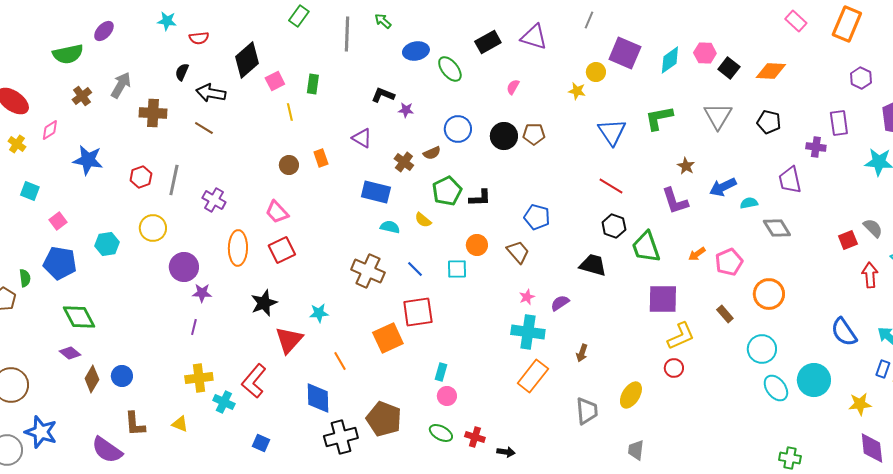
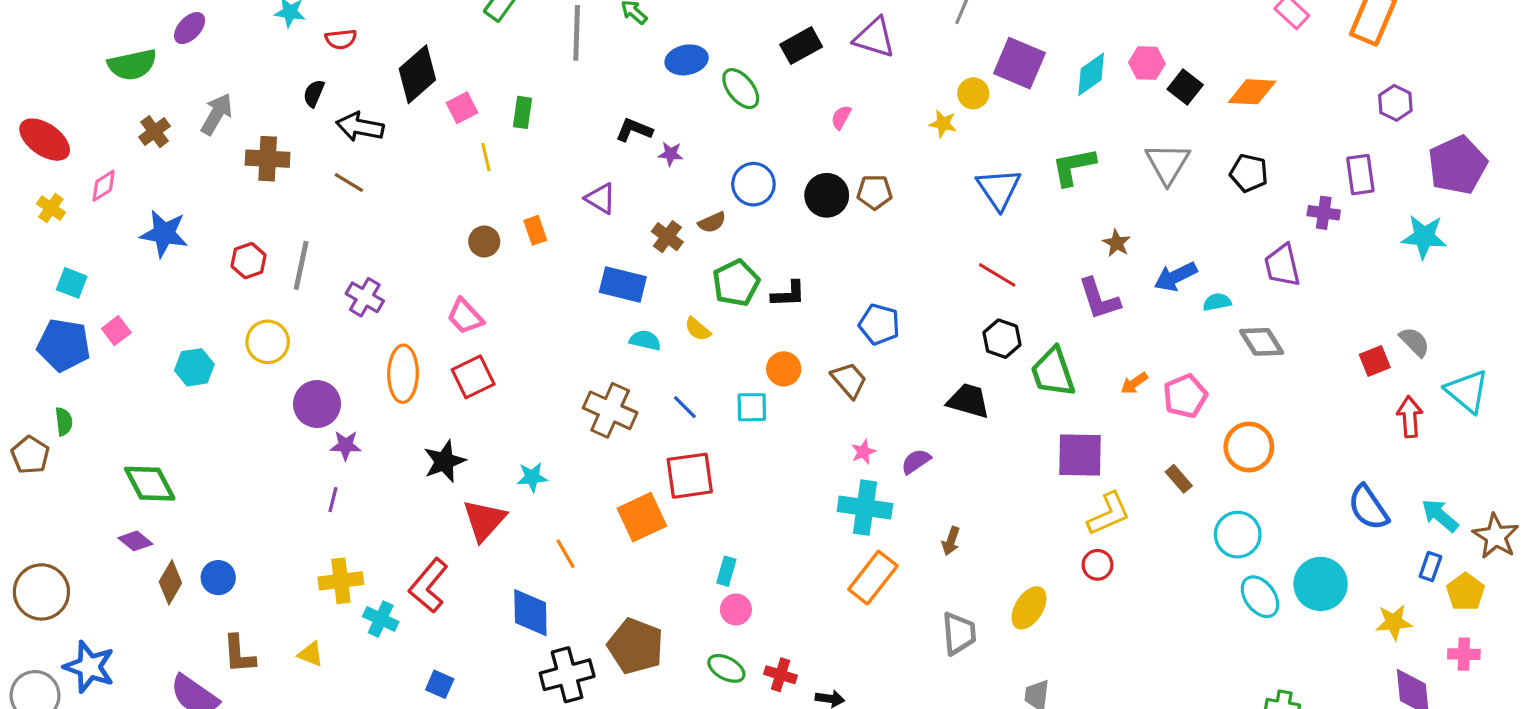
blue pentagon: (60, 263) -> (64, 345), moved

